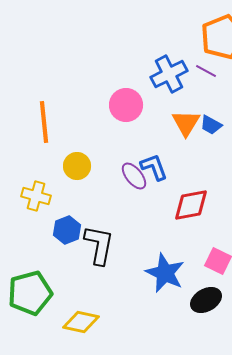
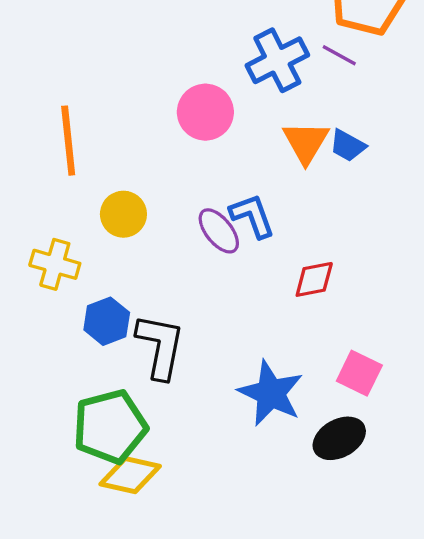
red diamond: (191, 205) -> (314, 279), size x0.7
green pentagon: (30, 293) -> (110, 427), moved

